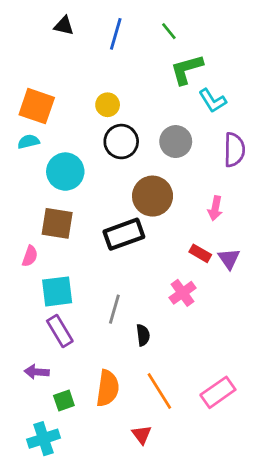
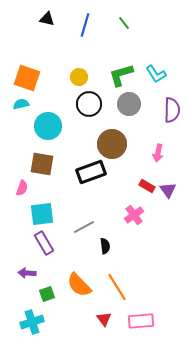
green L-shape: (187, 69) -> (121, 75), moved
gray line: (114, 309) -> (84, 227), turned 45
orange semicircle: (108, 388) -> (79, 285), turned 128
pink rectangle: (218, 392) -> (141, 321), moved, turned 30

